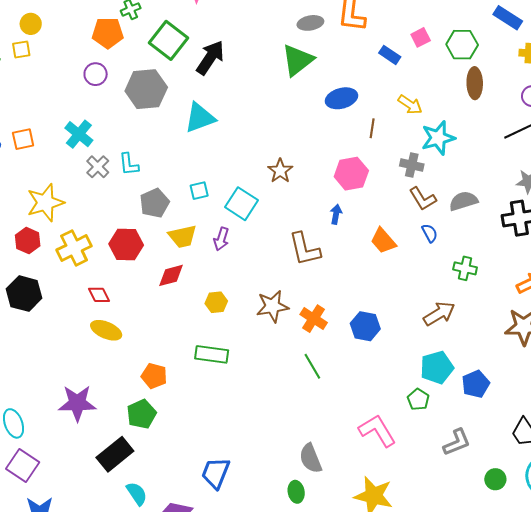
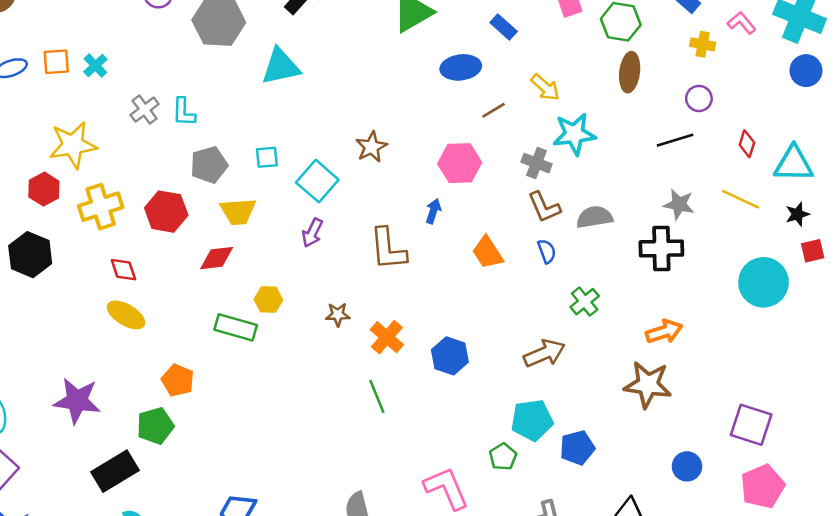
blue rectangle: (390, 55) -> (504, 27), moved
brown line: (372, 128) -> (494, 110), turned 42
cyan cross: (79, 134) -> (95, 66), moved, size x0.7
purple arrow: (221, 239) -> (312, 233), moved
green cross: (465, 268) -> (585, 302), turned 30
brown star: (272, 306) -> (338, 315), size x0.6
green rectangle: (212, 354) -> (236, 327), moved

